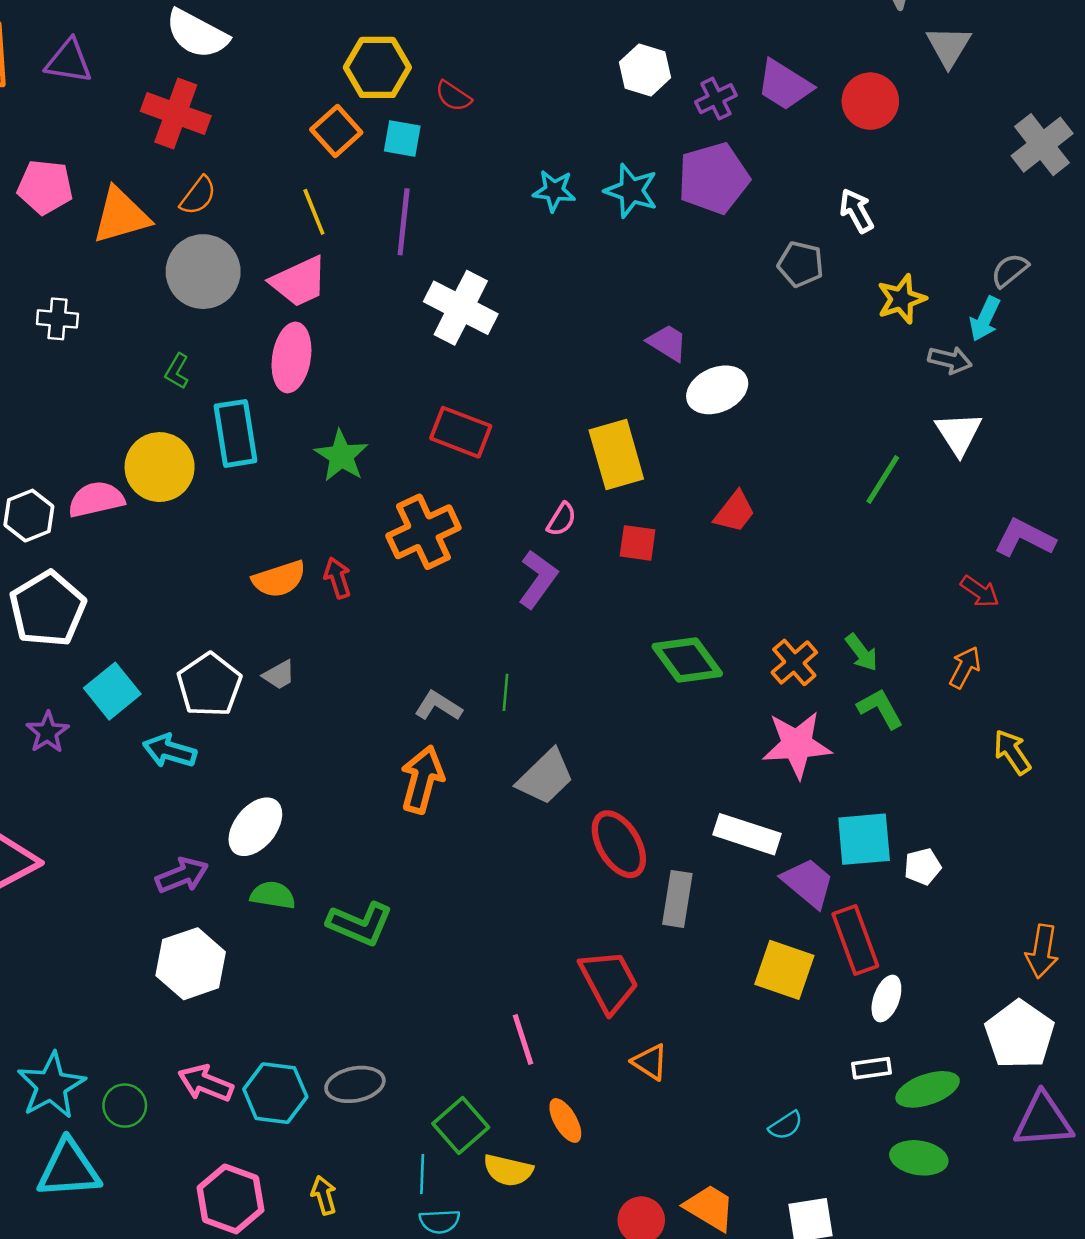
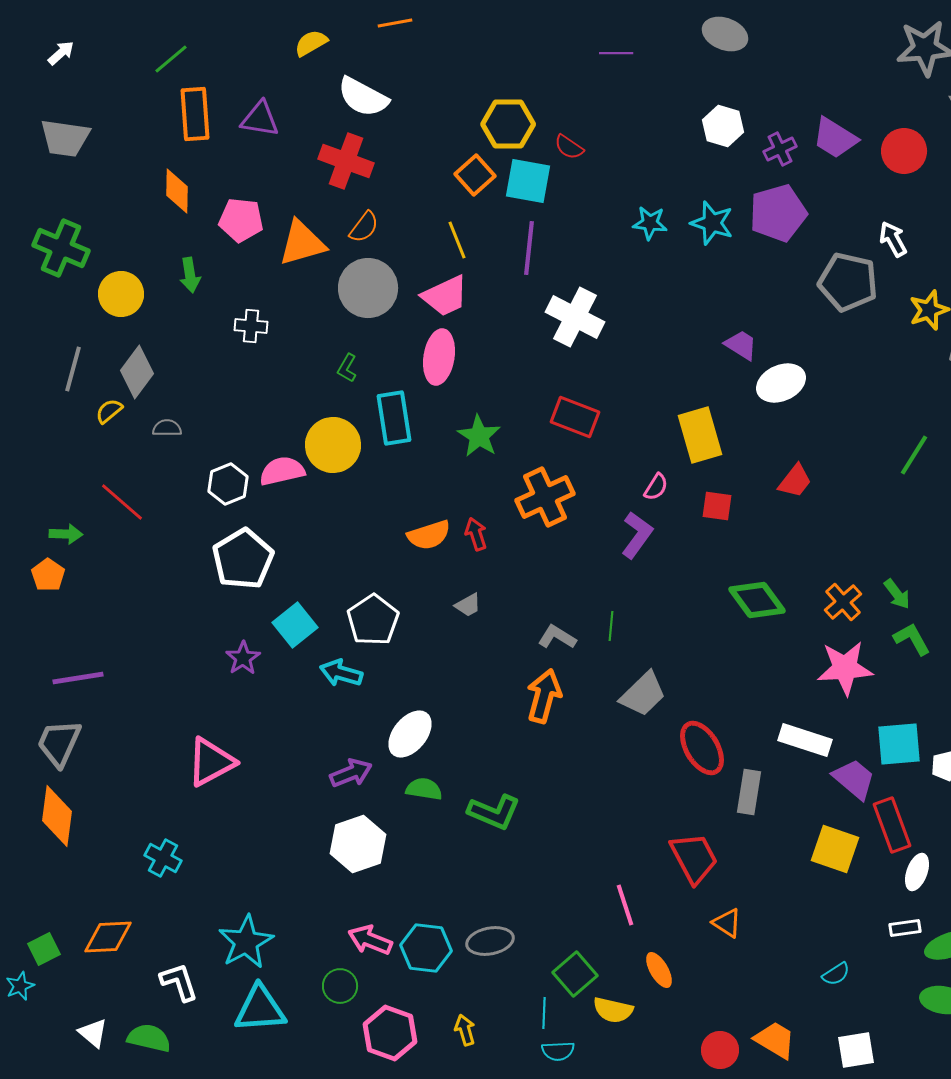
cyan square: (402, 138) -> (528, 181), size x1.5
gray pentagon: (801, 264) -> (848, 282), size x1.6
gray trapezoid: (279, 675) -> (468, 605), moved
green circle: (125, 1106) -> (340, 986), moved

